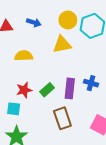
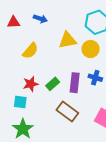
yellow circle: (68, 20) -> (91, 49), moved
yellow semicircle: (24, 56) -> (30, 51), turned 132
brown rectangle: (62, 118) -> (67, 112), turned -35

